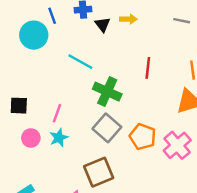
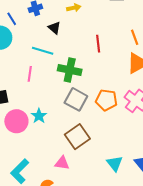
black triangle: (103, 24) -> (54, 28), moved
pink line: (57, 113) -> (30, 74), moved
pink circle: (31, 138) -> (16, 121), size x1.5

